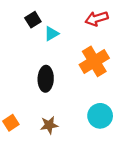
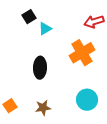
red arrow: (97, 19) -> (94, 22), moved

